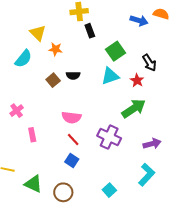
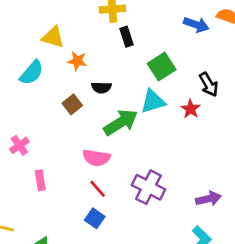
yellow triangle: (38, 33) -> (53, 37), turned -30
black semicircle: (73, 75) -> (101, 88), moved
green arrow: (134, 108) -> (121, 122), moved

